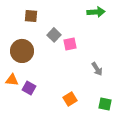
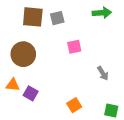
brown square: (31, 16) -> (33, 17), size x1.5
gray square: (54, 35) -> (57, 18), moved, turned 32

